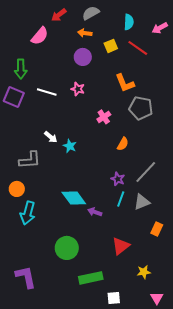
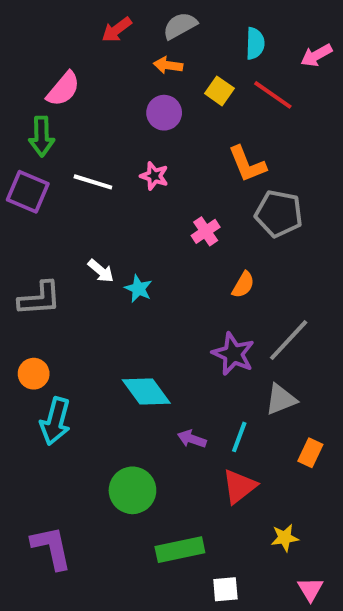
pink semicircle: (40, 36) -> (63, 89), moved
yellow square: (111, 46) -> (219, 91), turned -32
gray L-shape: (30, 160) -> (40, 299), moved
purple star: (118, 179) -> (233, 354), size x1.5
cyan line: (121, 199) -> (239, 437), moved
purple arrow: (95, 212) -> (192, 439), moved

